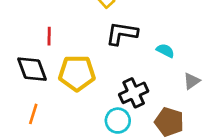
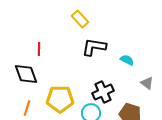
yellow pentagon: (77, 73) -> (60, 99), moved
gray triangle: (192, 81) -> (147, 83), turned -48

